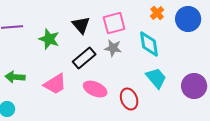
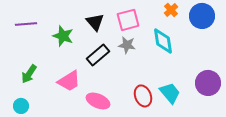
green arrow: (15, 77) -> (29, 74), turned -60
cyan trapezoid: (156, 78) -> (170, 93), moved
pink ellipse: (95, 89) -> (98, 101), moved

